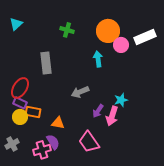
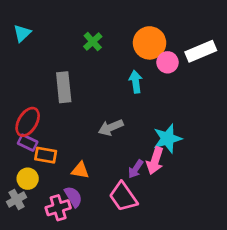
green cross: (67, 30) -> (93, 42), turned 32
cyan star: (121, 100) -> (168, 139), size x1.5
purple arrow: (98, 111) -> (136, 169), moved
yellow circle: (20, 117) -> (28, 179), moved

